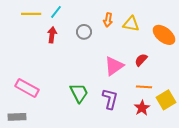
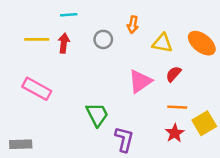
cyan line: (56, 12) -> (69, 15), turned 48
yellow line: (31, 14) -> (37, 39), moved
yellow triangle: (131, 24) -> (162, 43), moved
pink rectangle: (27, 88) -> (37, 89), moved
purple L-shape: (110, 99) -> (124, 139), moved

